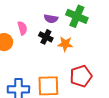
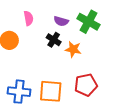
pink semicircle: (22, 28) -> (29, 18), moved

